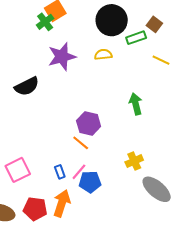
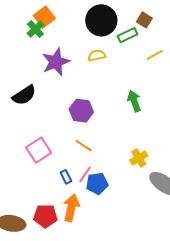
yellow line: (161, 60) -> (155, 55), turned -48
purple hexagon: (89, 123) -> (81, 111), moved
pink square: (18, 170) -> (39, 150), moved

